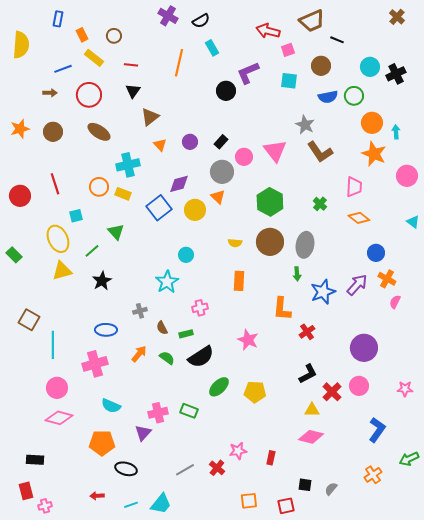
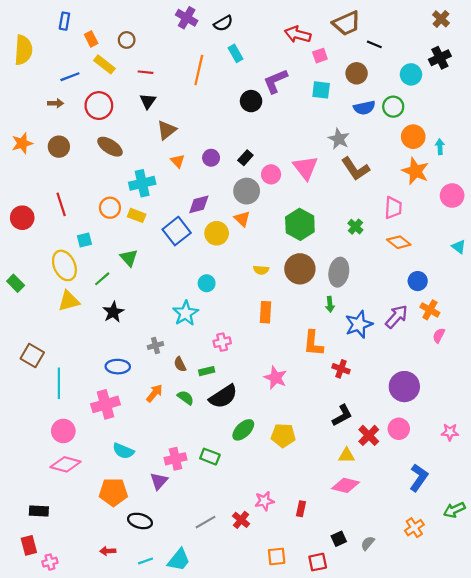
black cross: (396, 74) -> (440, 58), moved
red cross: (307, 332) -> (341, 369), turned -35
black square: (305, 485) -> (339, 539), turned -32

